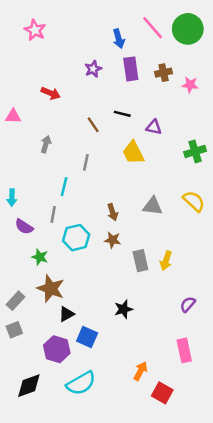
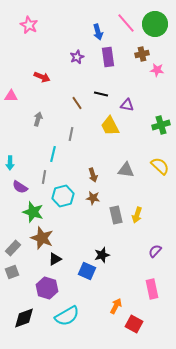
brown cross: (164, 73) -> (142, 54), moved
green star: (40, 257) -> (33, 212), size x1.5
blue square: (87, 337) -> (87, 271), moved

